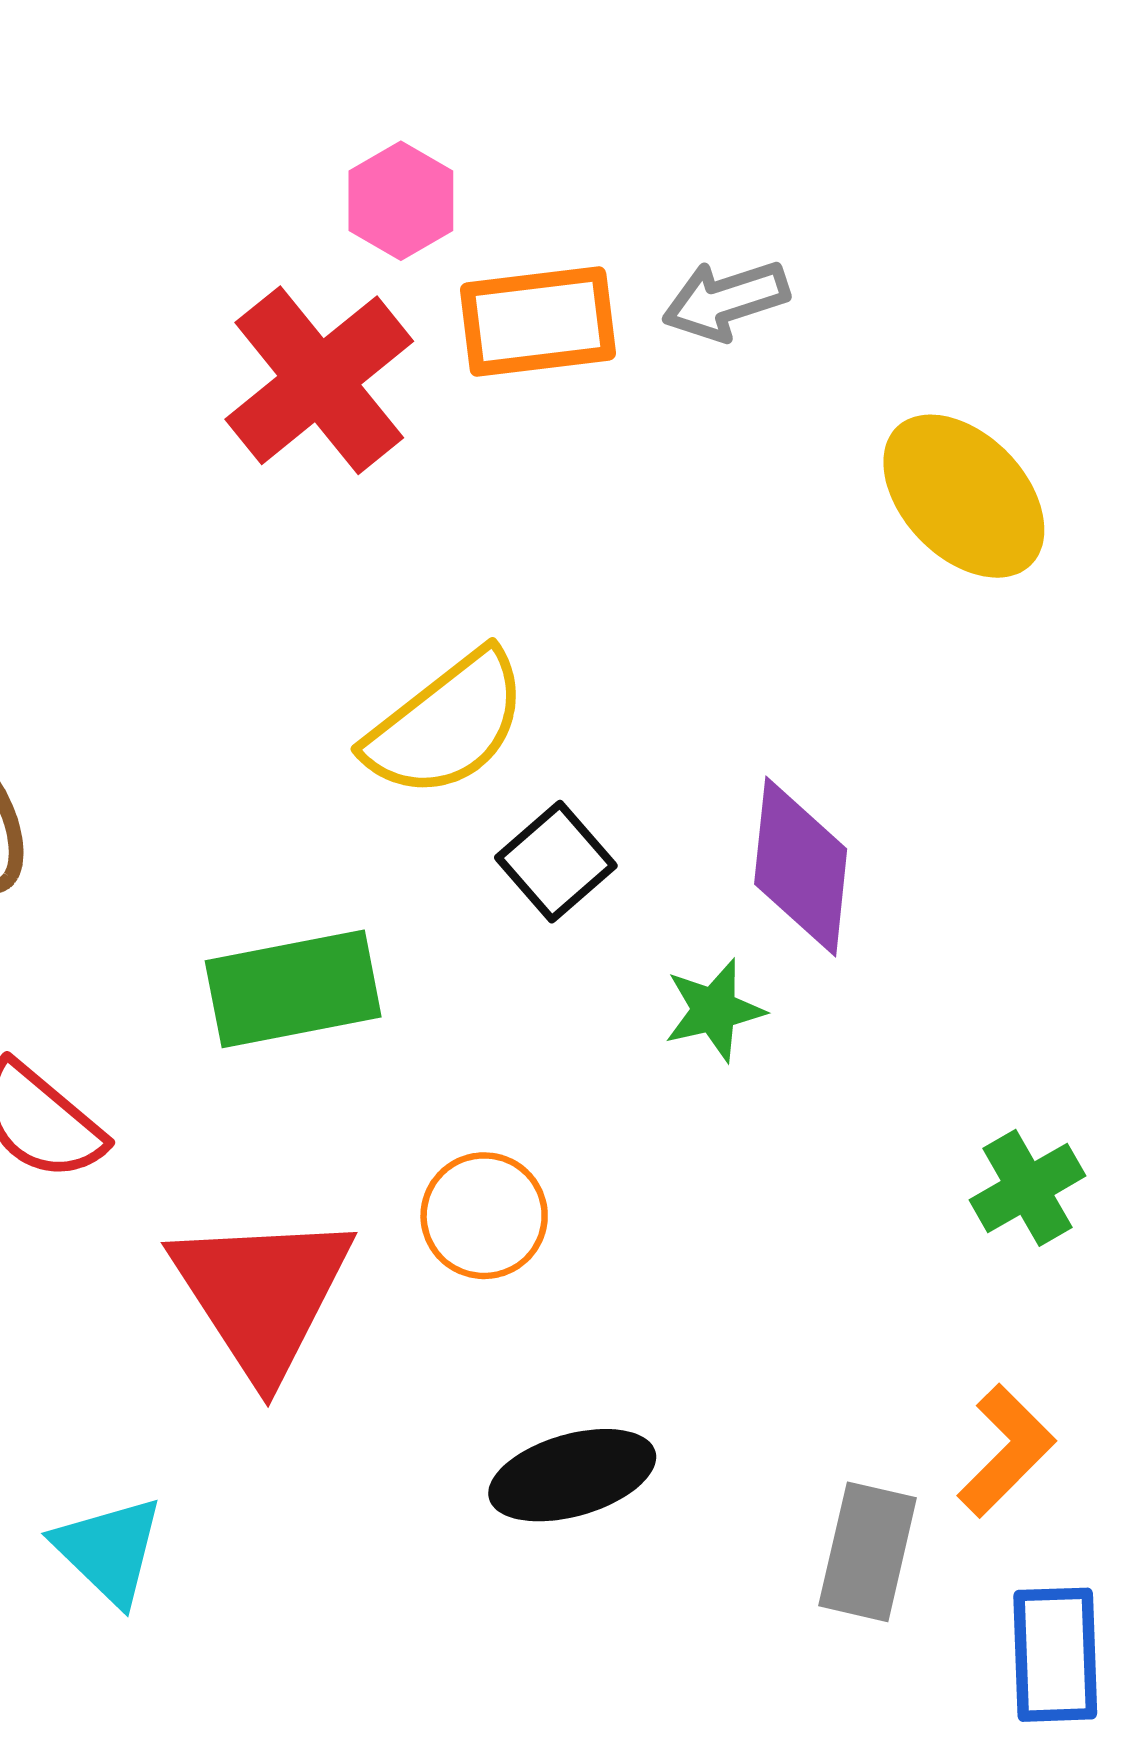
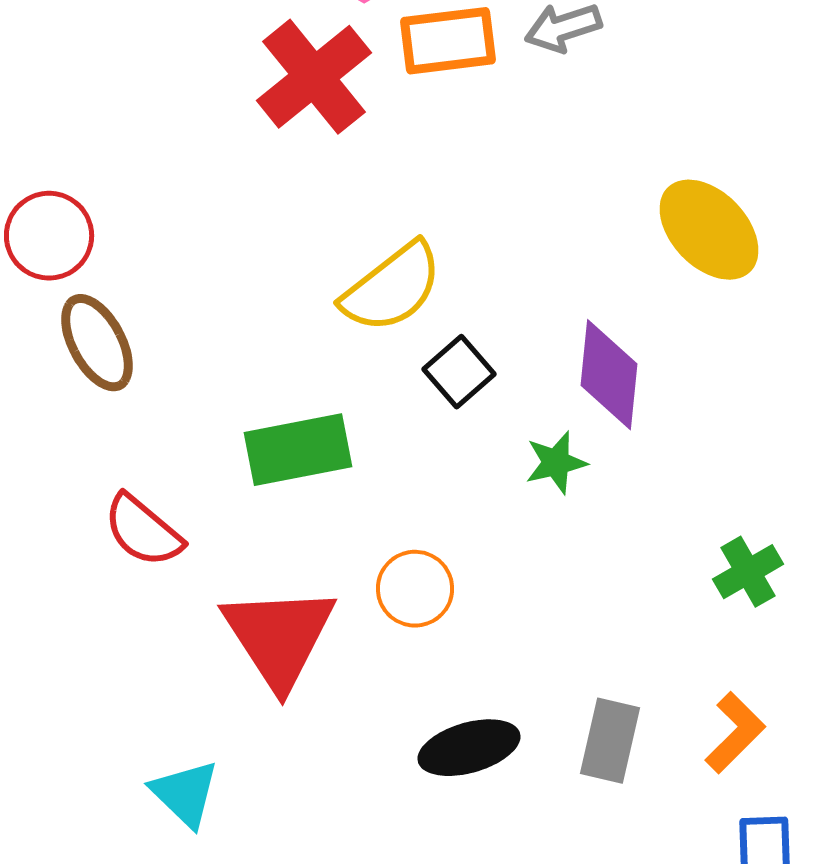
yellow ellipse: (964, 496) -> (709, 230), moved
gray rectangle: (868, 1552) -> (610, 741), moved

